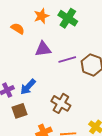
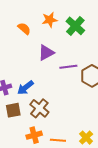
purple triangle: (43, 49) -> (46, 53), turned -30
brown cross: (61, 103) -> (39, 108), moved

